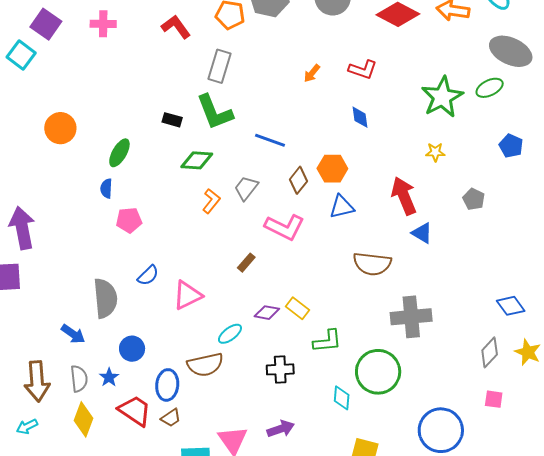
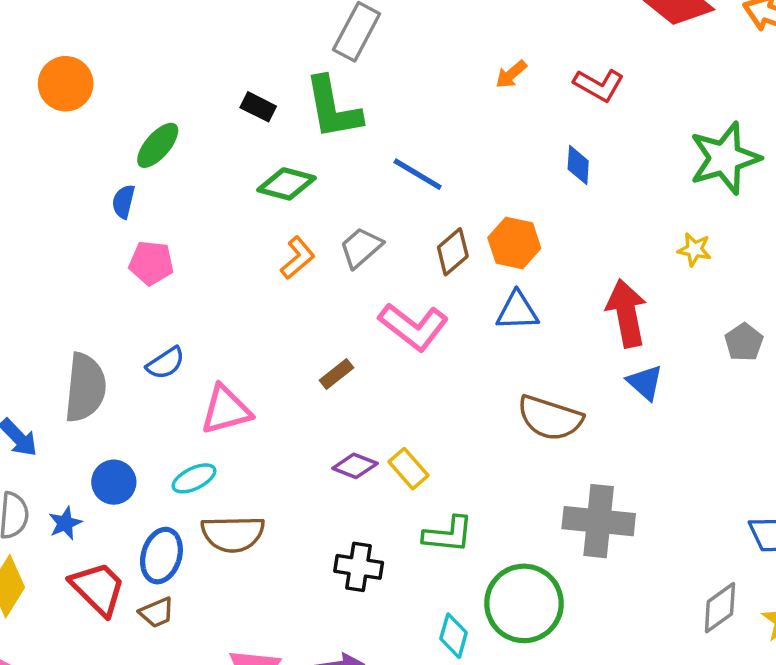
cyan ellipse: (230, 334) -> (194, 478), moved

